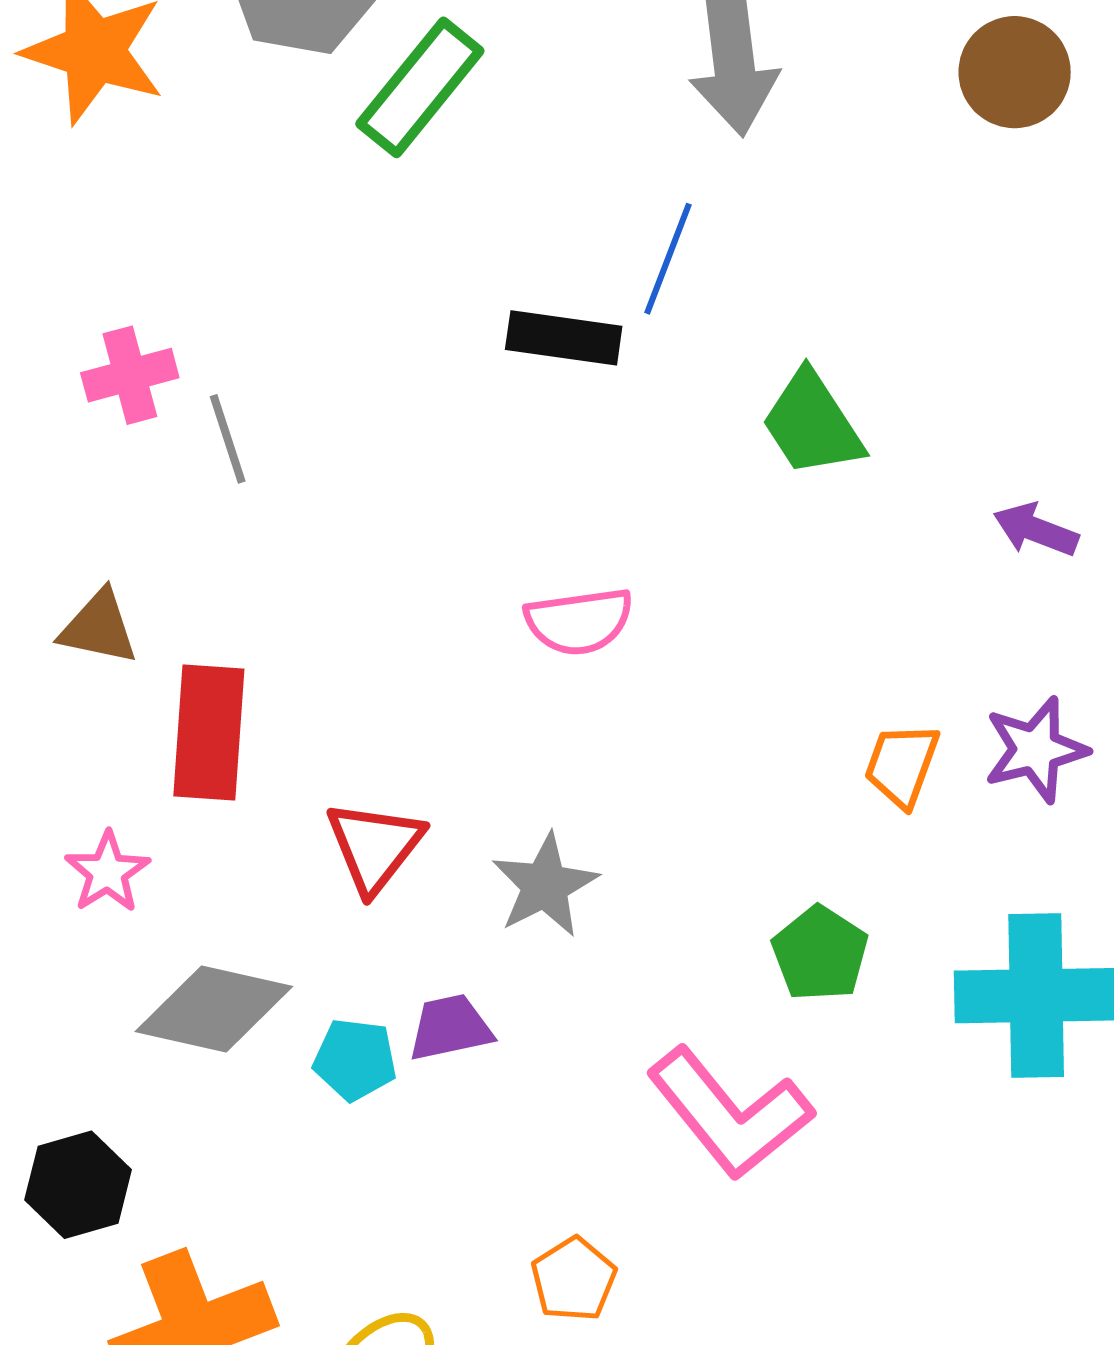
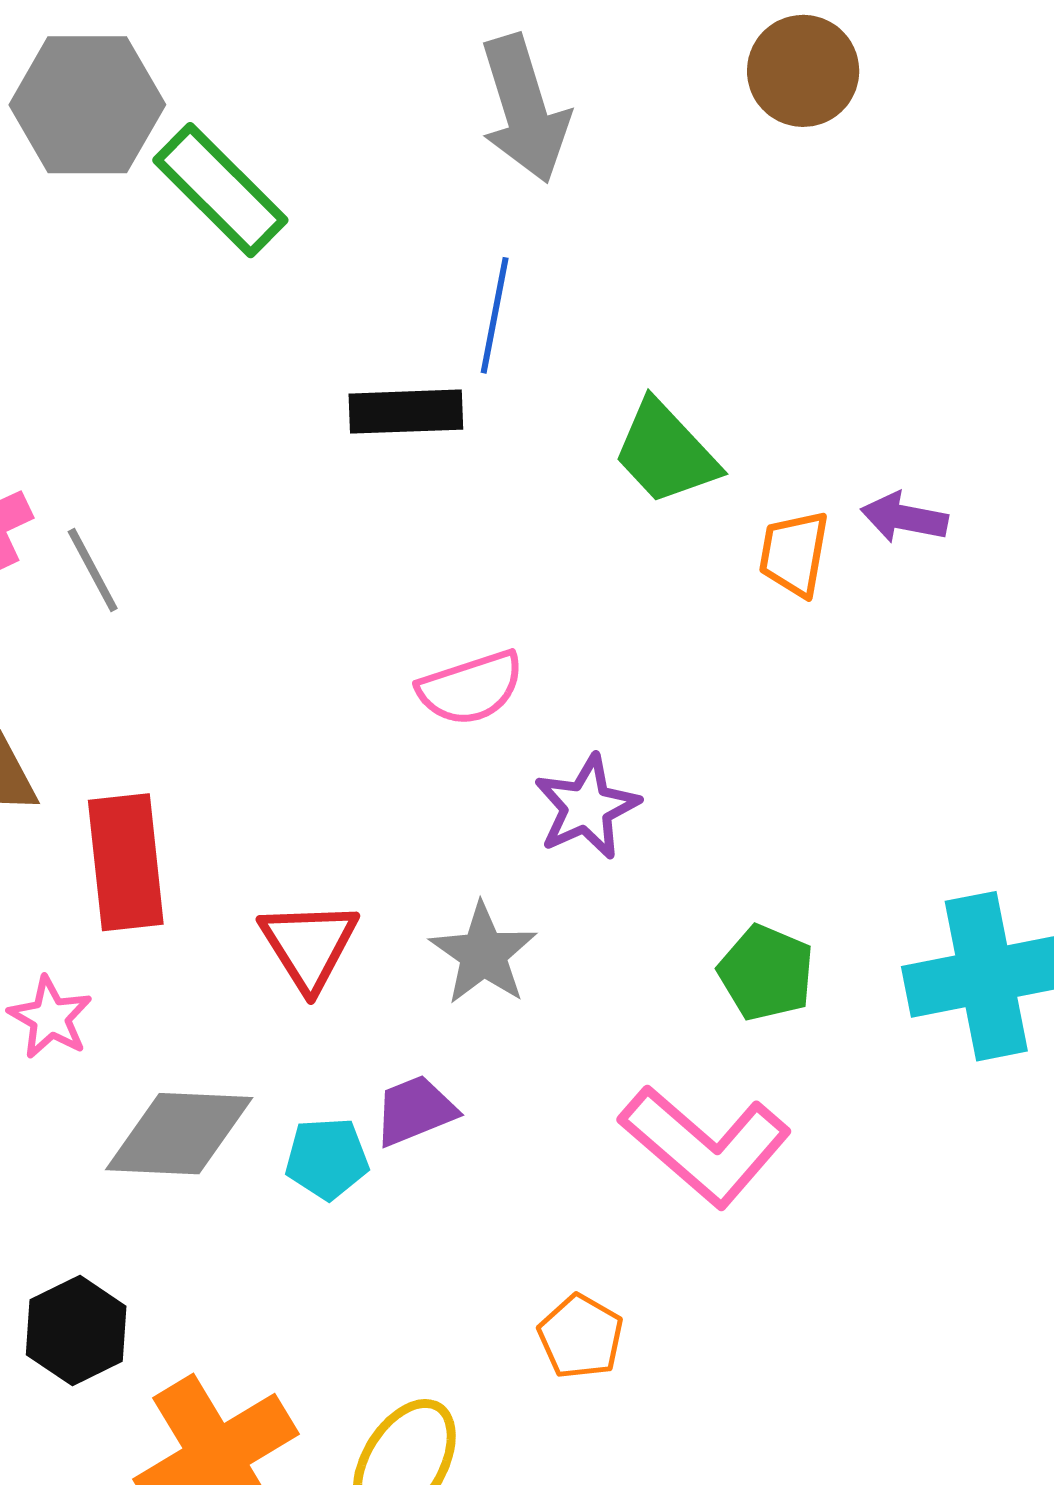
green rectangle: (420, 87) -> (220, 190), turned -74
purple star: (1036, 750) -> (587, 807), moved
orange trapezoid: (902, 765) -> (794, 554), moved

